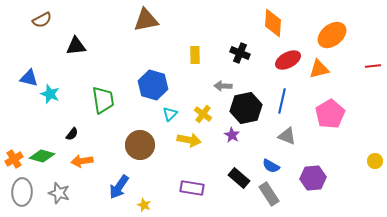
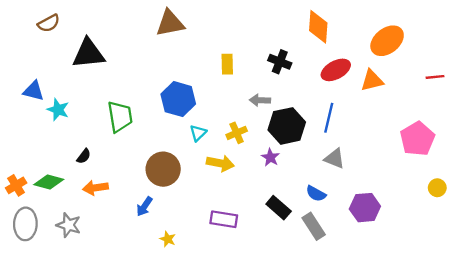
black triangle: (76, 46) -> (88, 54), size x1.4
yellow cross: (203, 114) -> (237, 133), turned 30
pink pentagon: (330, 114) -> (417, 139), moved
blue arrow: (119, 187) -> (144, 206), moved, size x0.7

